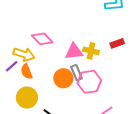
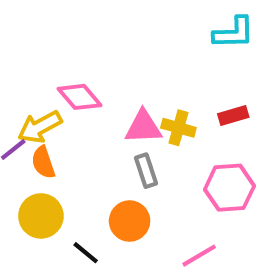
yellow arrow: (24, 54) -> (40, 127), turned 130
orange circle: (63, 78) -> (130, 221), moved
pink hexagon: (89, 82) -> (229, 188), moved

